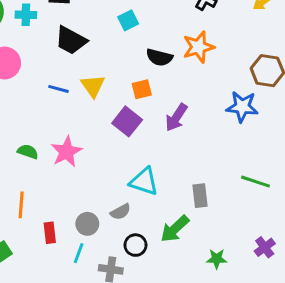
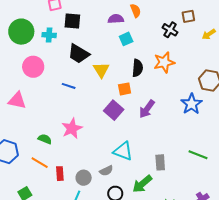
cyan square: (128, 20) -> (126, 39), moved
black semicircle: (159, 57) -> (137, 68), turned -102
yellow triangle: (93, 86) -> (101, 70), moved
blue star: (242, 107) -> (192, 104), turned 30
green semicircle: (28, 152) -> (45, 139), moved
orange line: (21, 205) -> (40, 163), turned -66
red rectangle: (50, 233) -> (60, 174), moved

